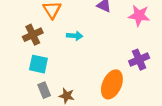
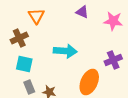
cyan arrow: (75, 36) -> (65, 51), moved, size x1.6

